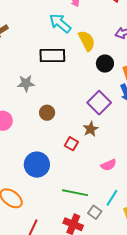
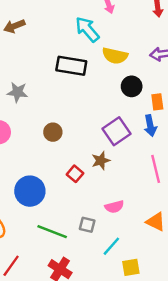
yellow semicircle: (87, 41) -> (115, 56), turned 120
gray star: (26, 83) -> (17, 92), moved
green line: (75, 193) -> (52, 232), moved
gray square: (95, 212) -> (87, 225), moved, turned -32

